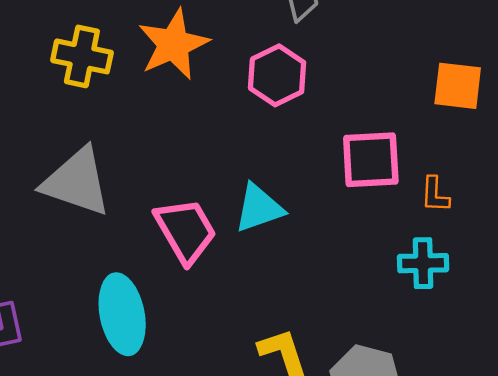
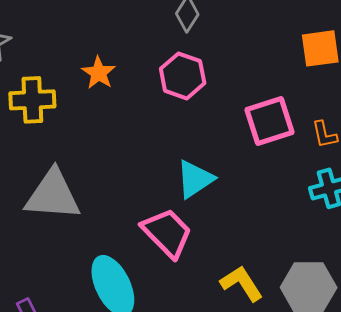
orange star: (173, 44) -> (99, 73), size x0.6
pink trapezoid: (186, 231) -> (167, 233), moved

